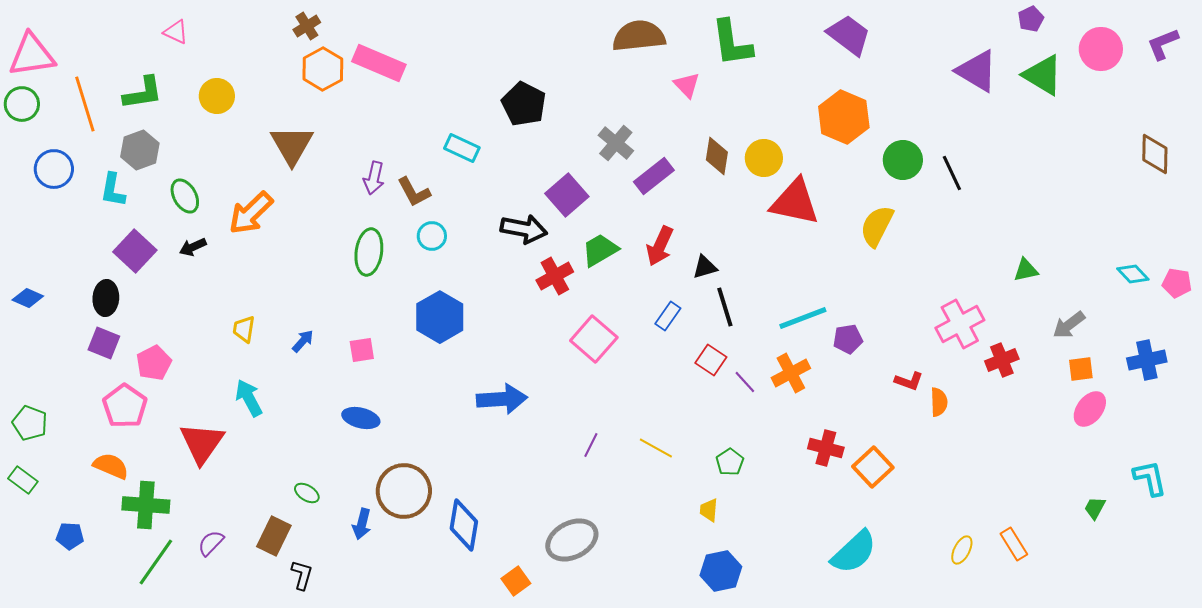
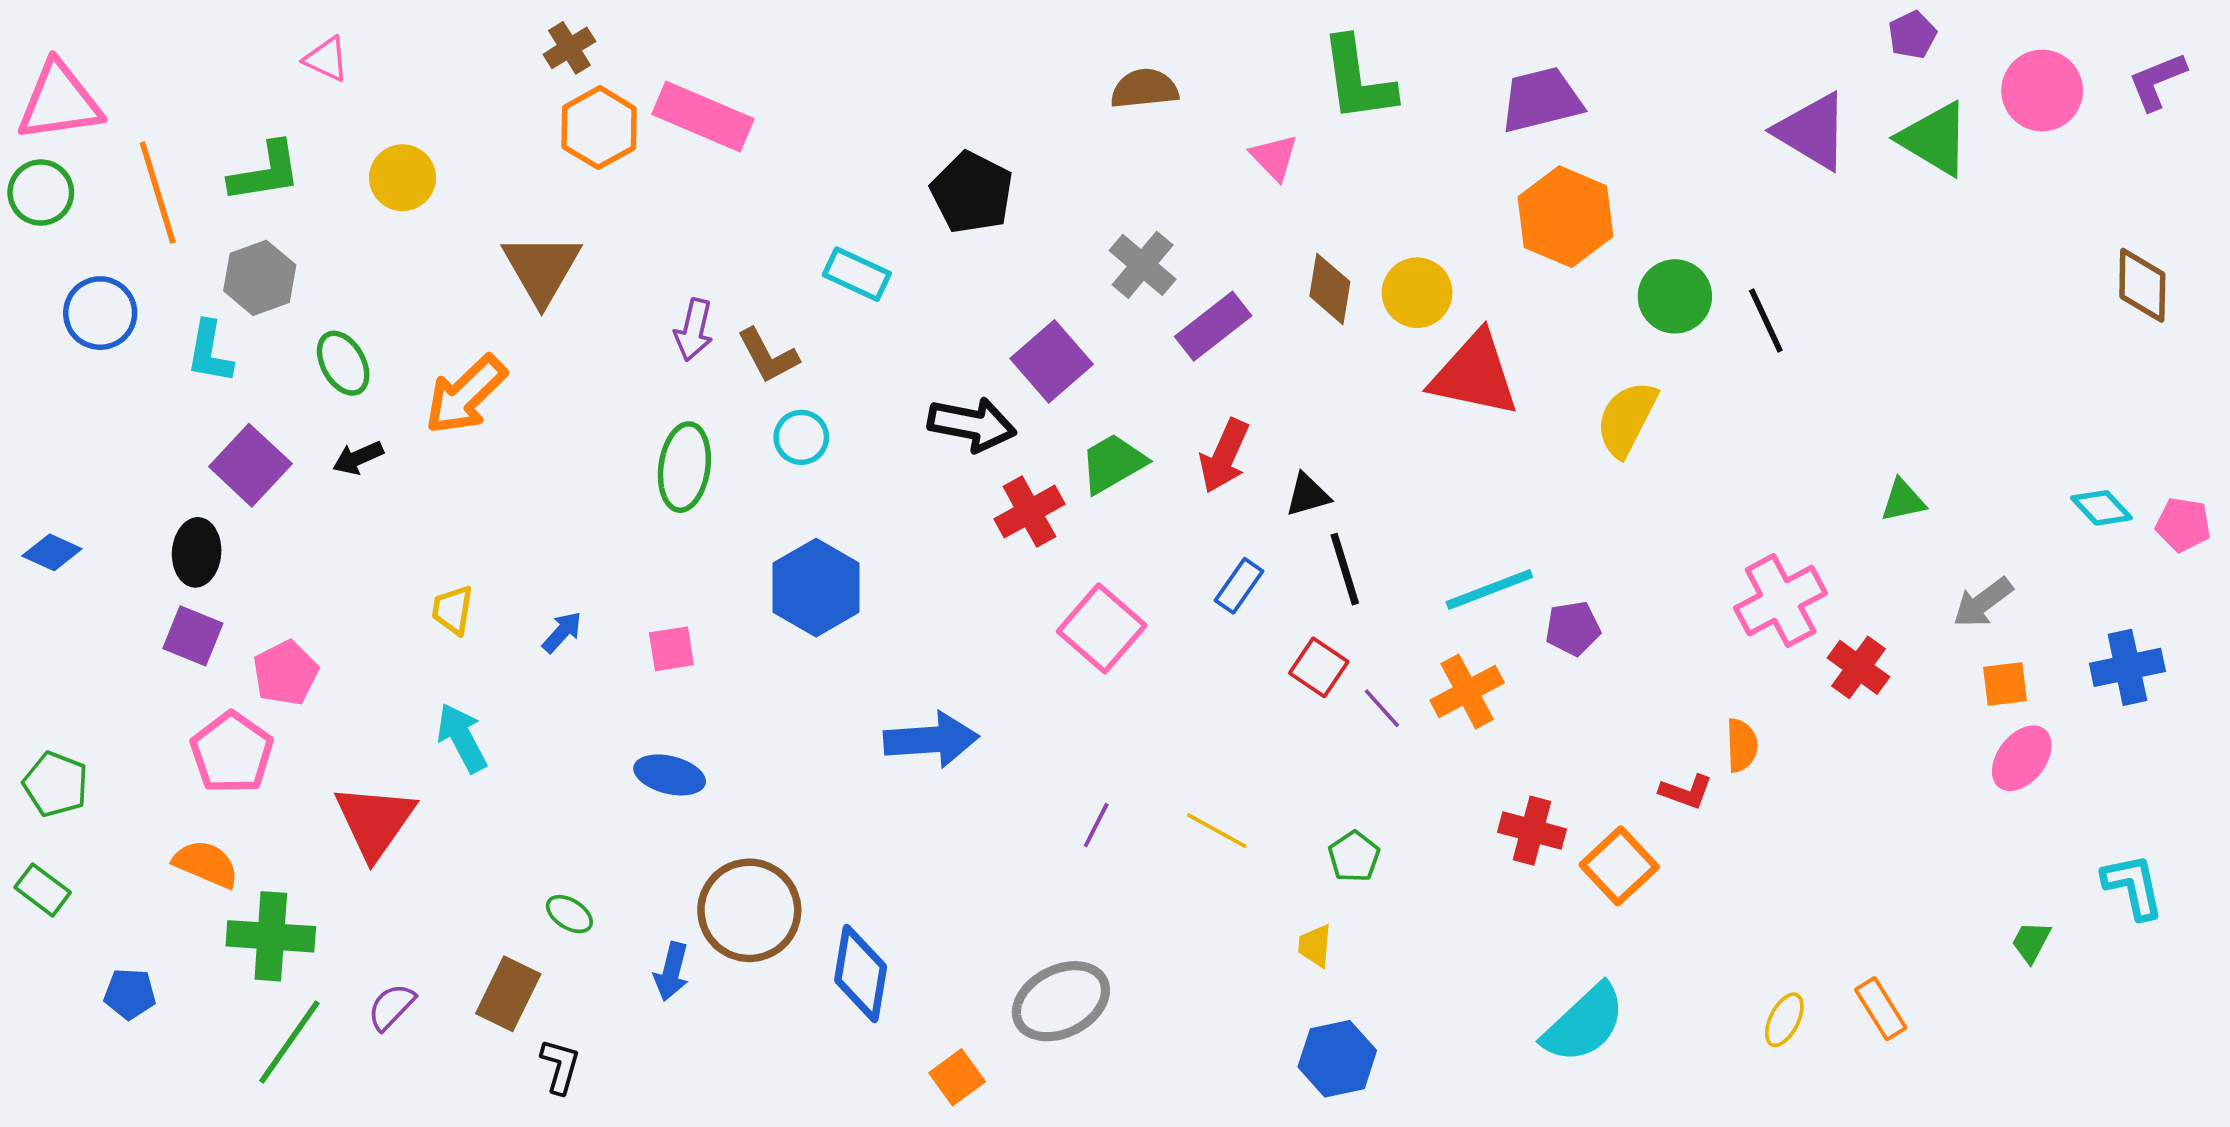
purple trapezoid: (849, 35) -> (1541, 100), moved, turned -51
brown semicircle: (639, 36) -> (1144, 89), moved, size x0.7
red cross: (1002, 360) -> (1859, 667), turned -32
red L-shape: (909, 381) -> (1686, 792), moved

